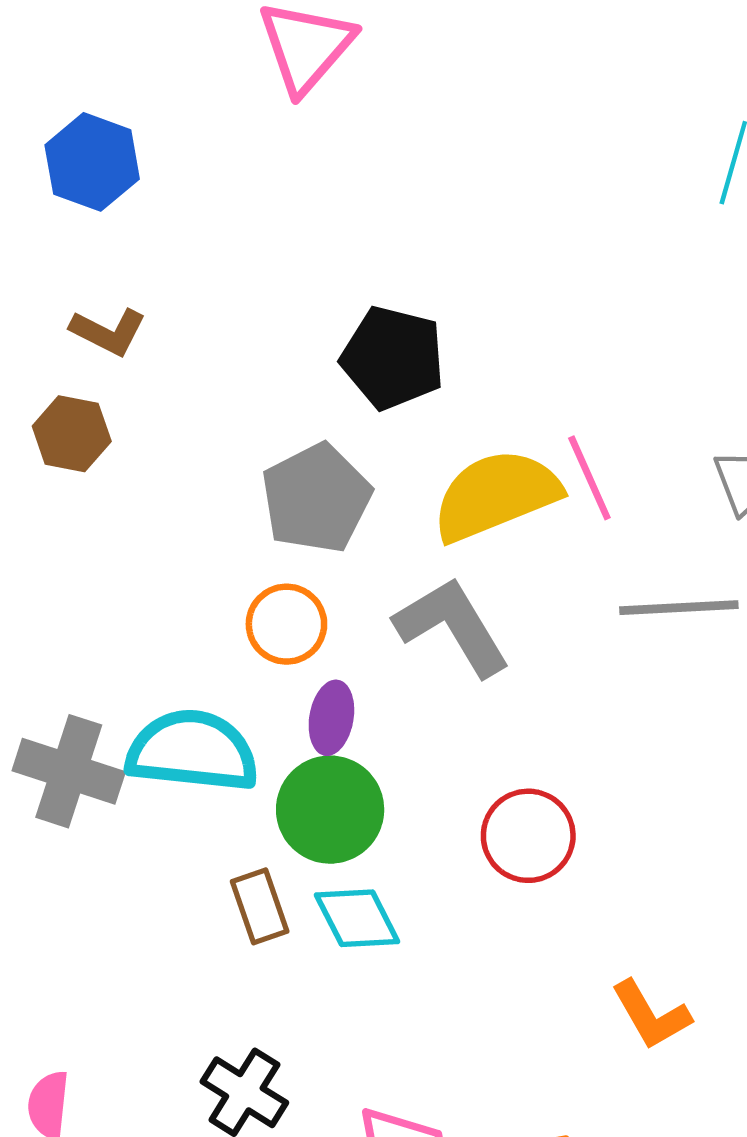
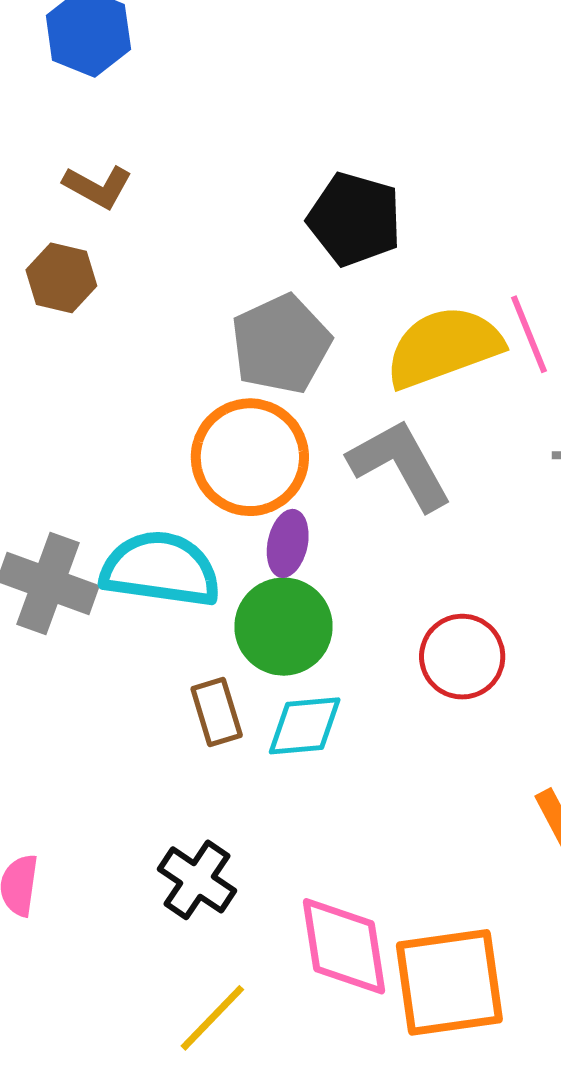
orange circle: (286, 624) -> (250, 457), size x1.6
cyan diamond: (357, 918) -> (305, 726), turned -70

